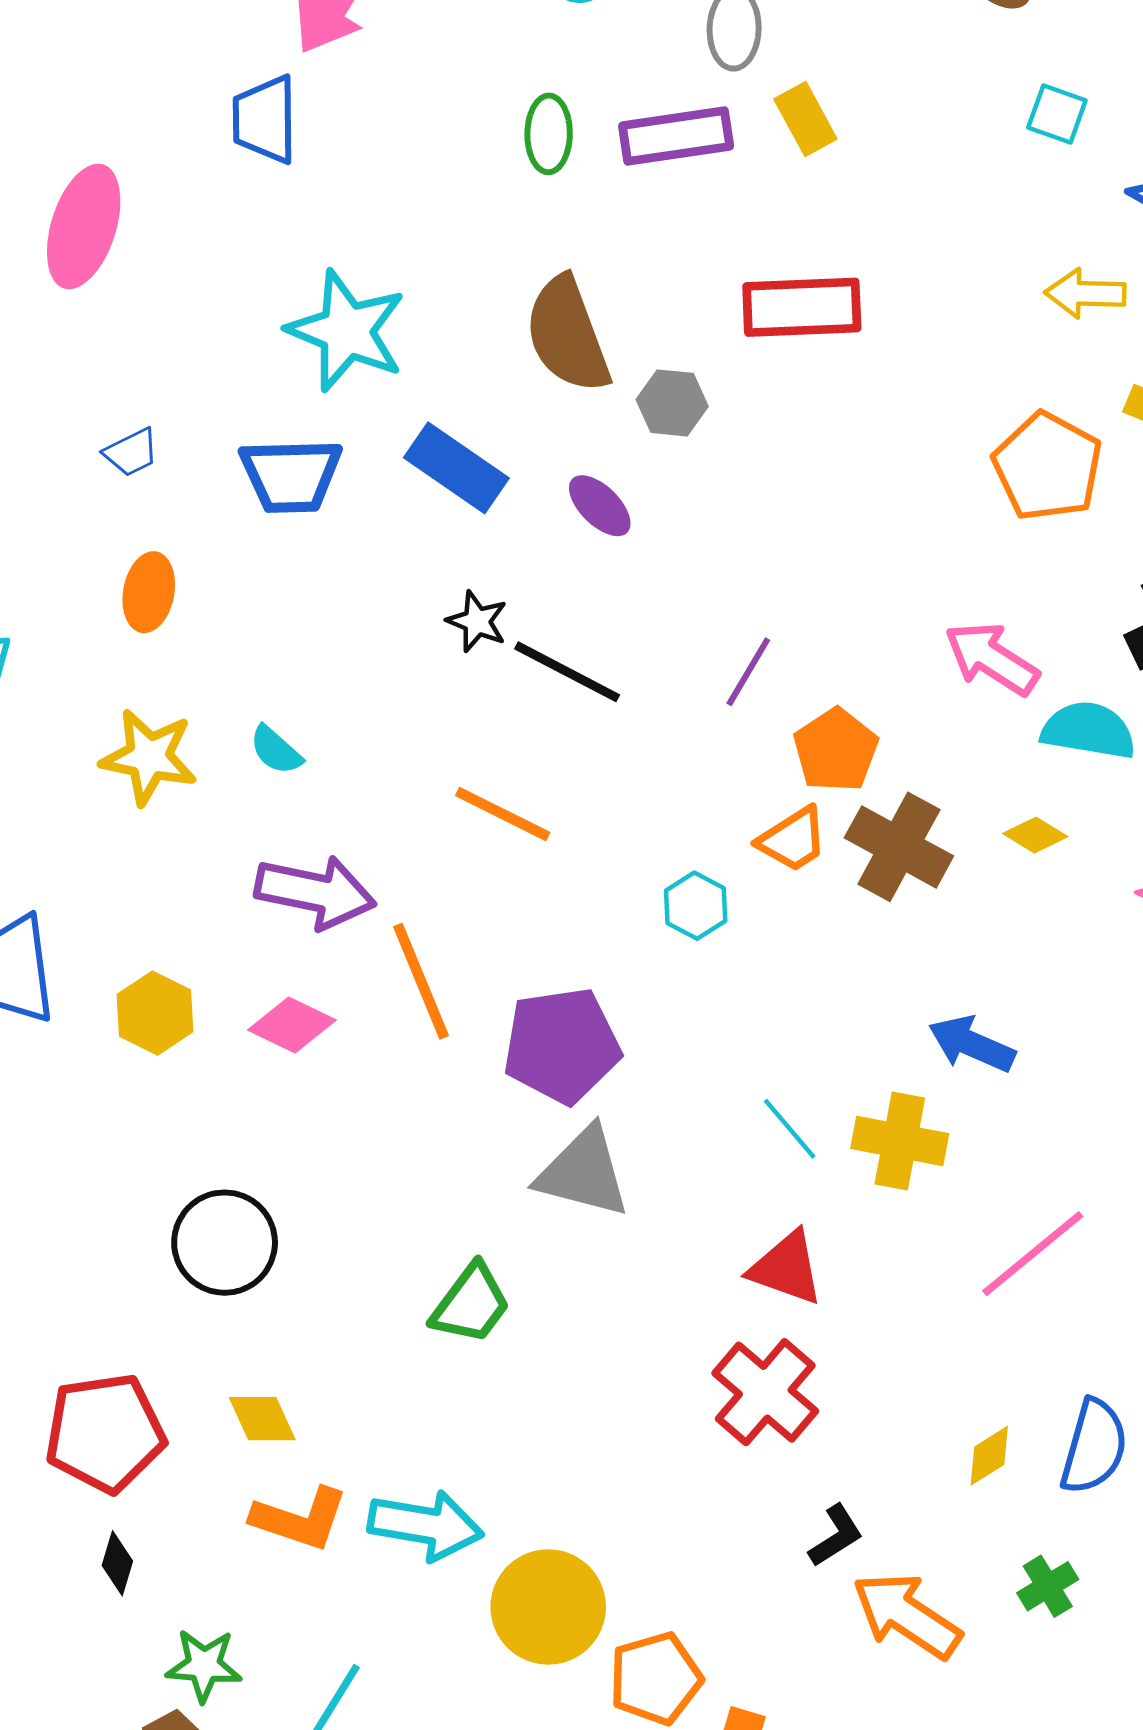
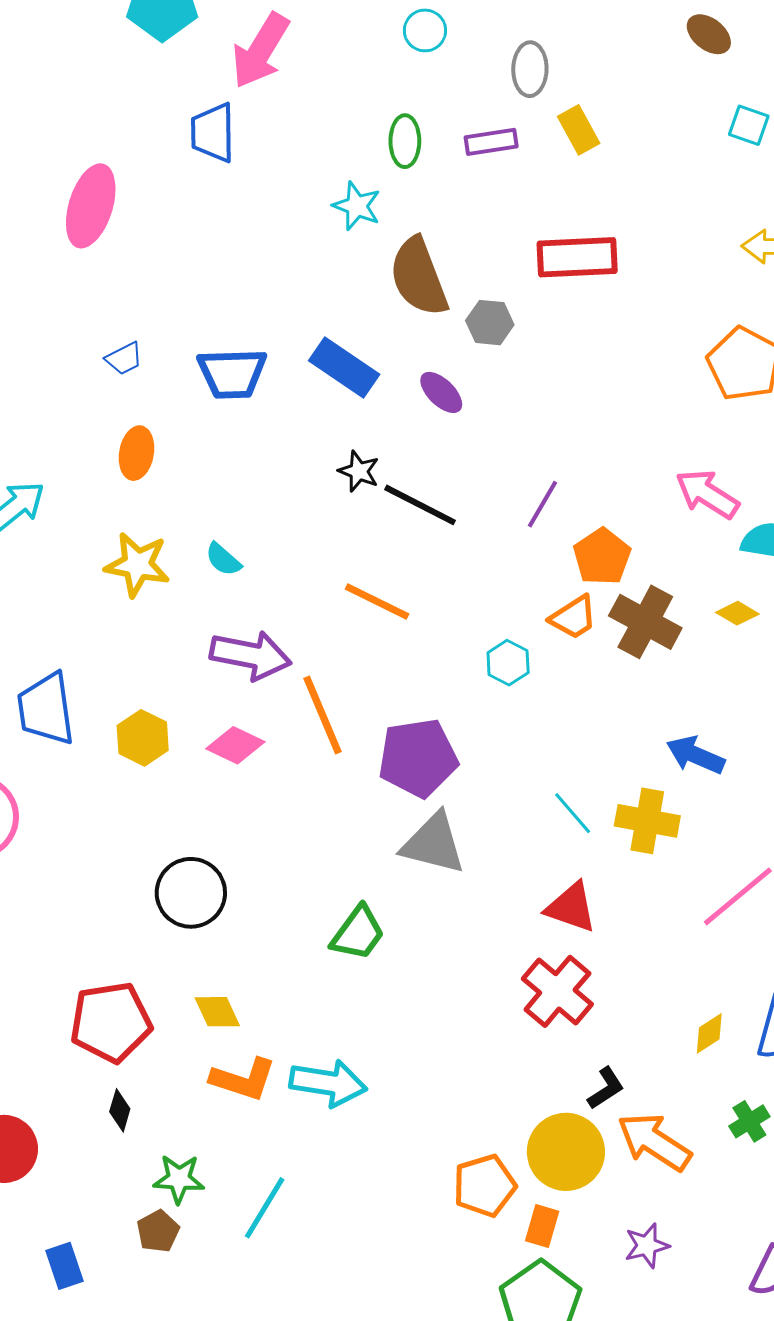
purple rectangle: (676, 136) -> (491, 142), size x0.7
cyan star: (347, 331) -> (357, 206), moved, size x0.6
yellow circle: (548, 1607) -> (566, 1152), moved

